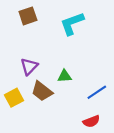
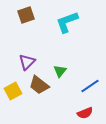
green triangle: (65, 76) -> (60, 71), turned -48

